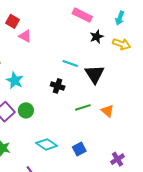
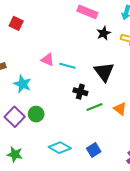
pink triangle: (25, 36) -> (48, 60), moved
cyan line: (70, 64) -> (67, 66), moved
black cross: (58, 86) -> (80, 92), moved

